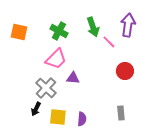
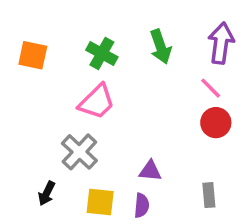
pink line: (109, 42) -> (211, 88), moved
purple triangle: (73, 78) -> (150, 171), moved
black arrow: (36, 109) -> (47, 193), moved

